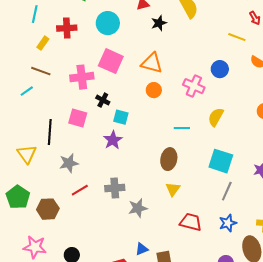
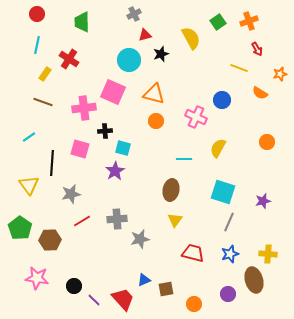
cyan circle: (108, 23) -> (129, 60), moved
red cross: (67, 28) -> (69, 59), turned 36
cyan line: (27, 91) -> (29, 137), moved
black cross: (103, 100) -> (105, 131), turned -32

